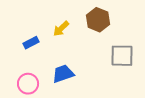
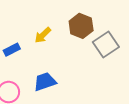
gray square: (122, 56) -> (106, 44), moved, turned -35

